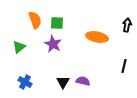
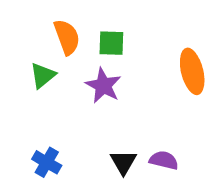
orange ellipse: (97, 37) -> (192, 71), turned 65
green triangle: (19, 47) -> (43, 75), moved

